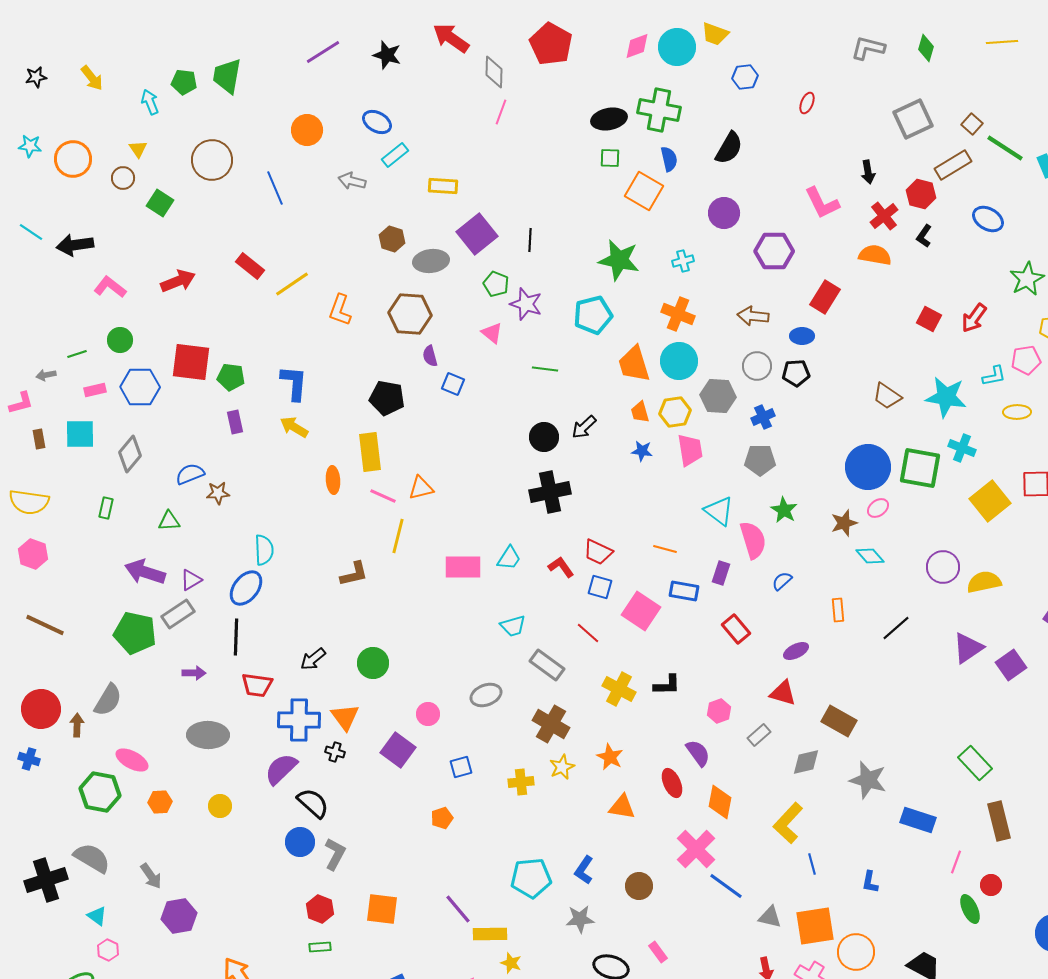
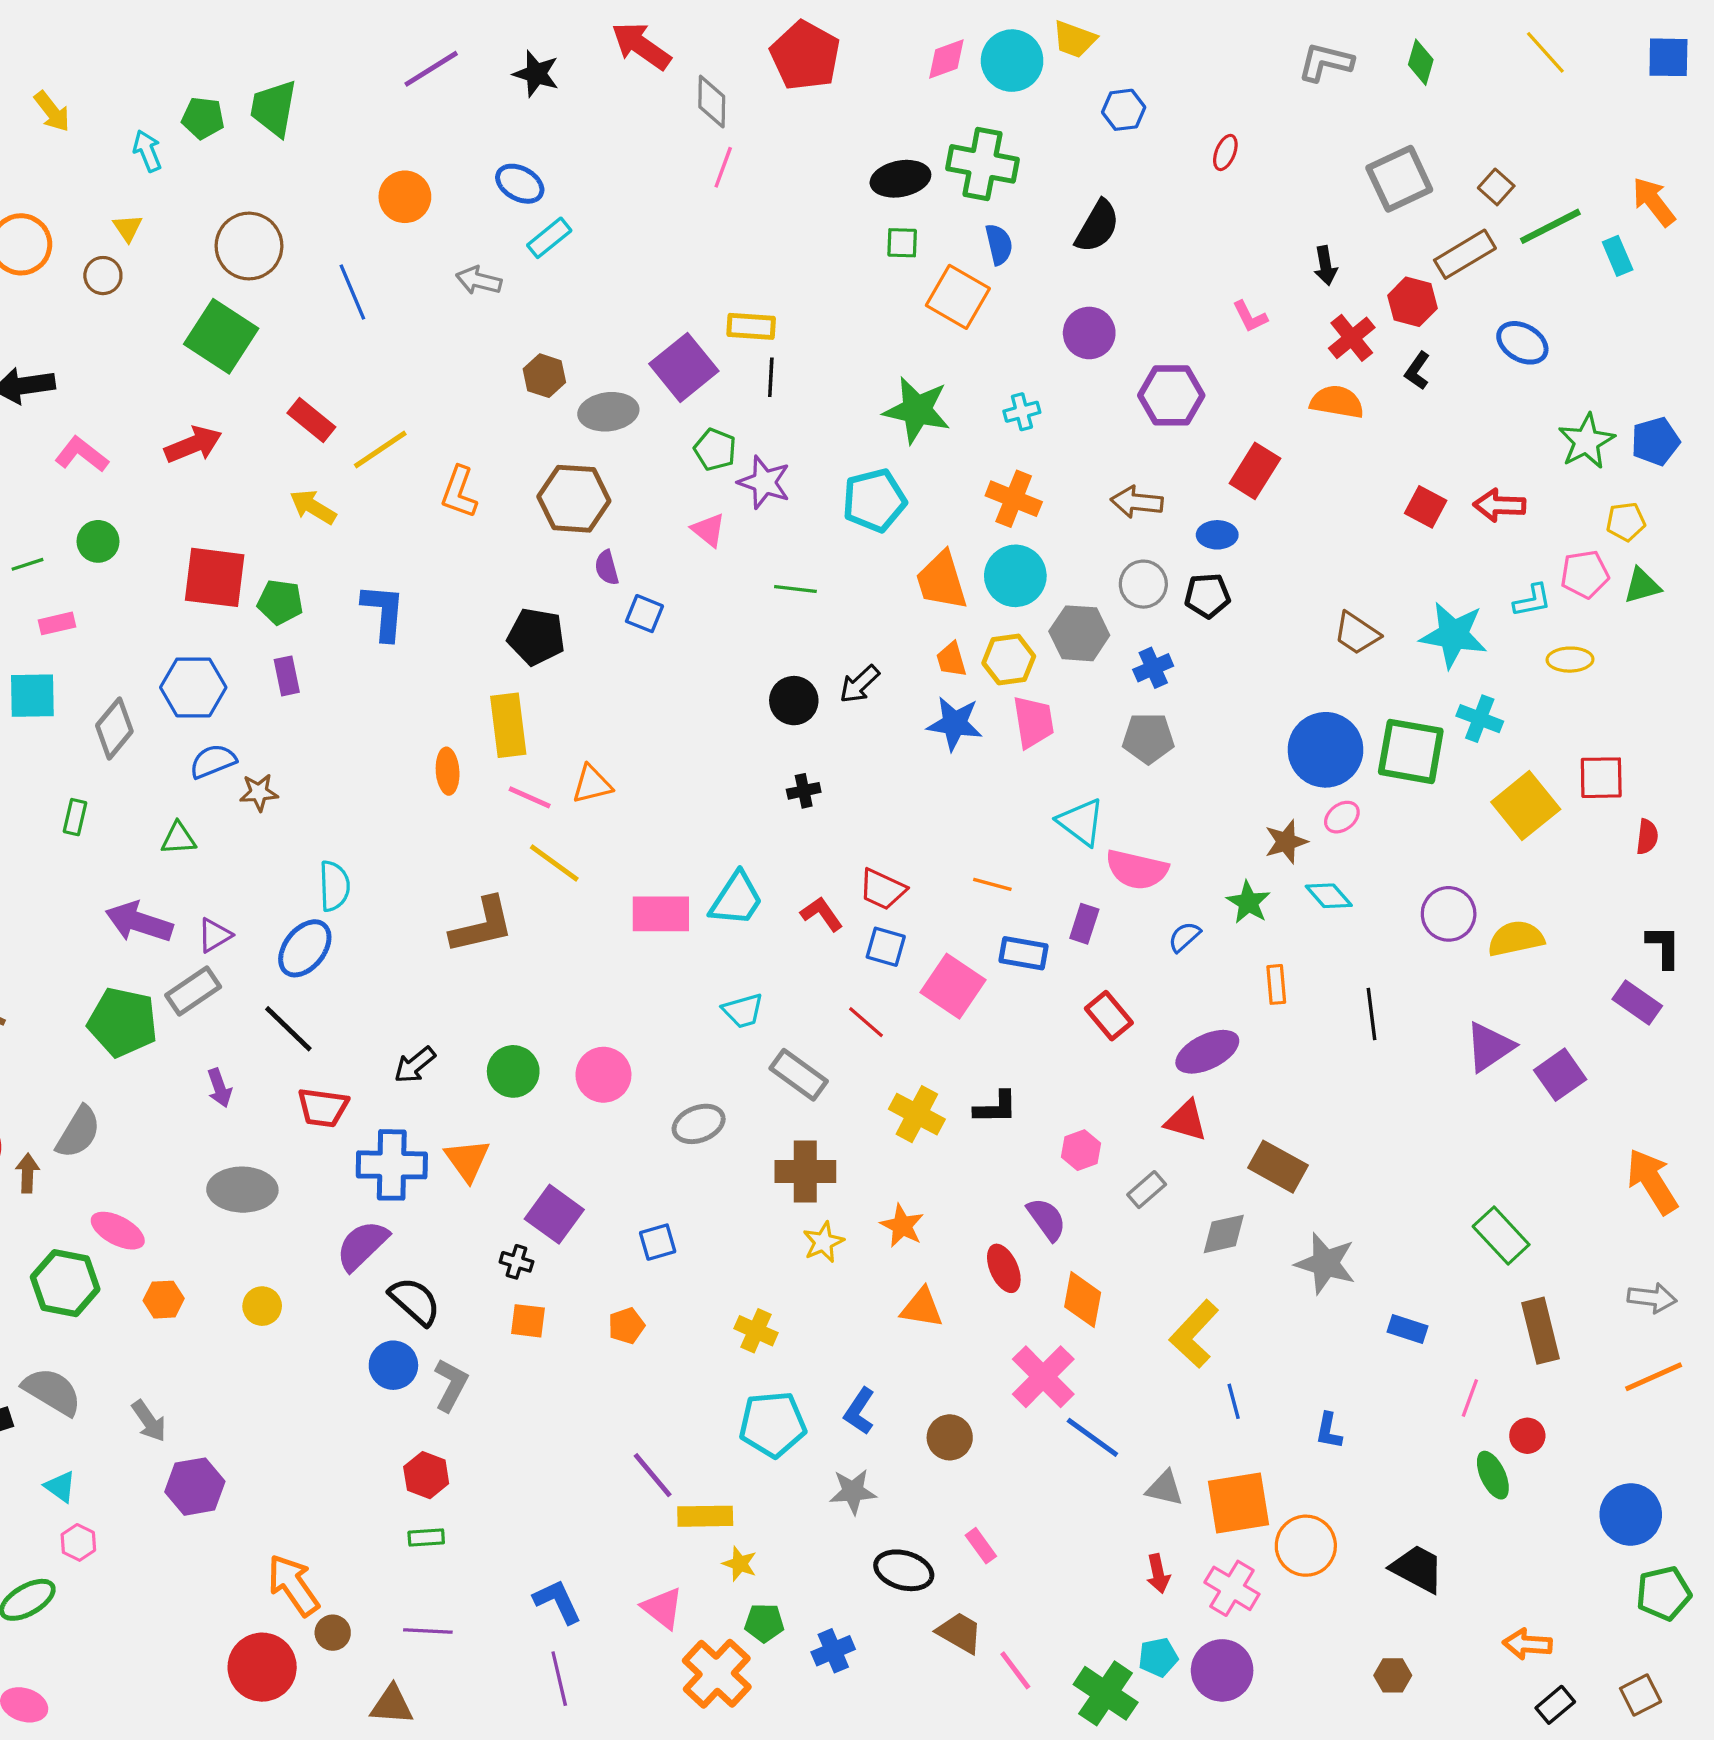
yellow line: (1002, 42) -> (1545, 52), turned 52
green line: (1005, 148) -> (1550, 226), turned -60
yellow rectangle: (443, 186) -> (751, 326), moved
green square: (160, 203) -> (221, 336), moved, size x1.6
pink L-shape: (822, 203) -> (1250, 317), size x0.6
red arrow: (974, 318) -> (1499, 505), turned 56
blue hexagon: (140, 387) -> (193, 687), moved
yellow arrow: (294, 427) -> (313, 507), moved
blue star: (642, 451) -> (955, 724), size x1.6
black cross: (550, 492) -> (804, 791), size x0.5
green star: (784, 510) -> (1248, 902), moved
yellow line: (398, 536) -> (554, 863), turned -68
pink semicircle: (753, 540) -> (1137, 870), turned 120
cyan trapezoid: (509, 558) -> (736, 899), size x1.4
brown L-shape: (354, 574) -> (482, 925), size x1.4
black line: (896, 628) -> (1371, 1014), turned -56
black line: (236, 637) -> (288, 1029), turned -48
purple ellipse: (796, 651) -> (1207, 1052), size x1.5
purple arrow: (194, 673) -> (219, 1088), turned 70
pink circle: (428, 714) -> (603, 1075), moved, size x1.4
brown cross: (551, 724) -> (805, 1172), turned -30
black cross: (335, 752) -> (516, 1262), moved
yellow cross: (521, 782) -> (756, 1331), moved, turned 30
blue rectangle: (918, 820) -> (1408, 1329), size x0.7
orange square: (382, 909) -> (528, 1321), moved, size x0.7

